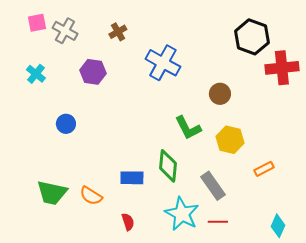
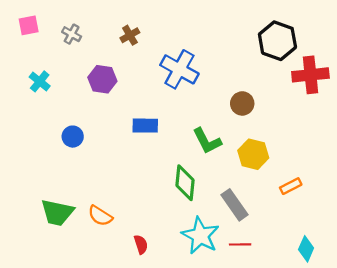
pink square: (37, 23) -> (29, 25), moved
gray cross: (65, 31) -> (72, 34), size x0.7
blue rectangle: (132, 178) -> (145, 126), moved

